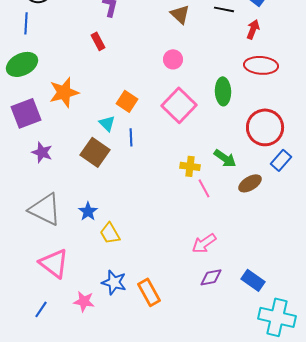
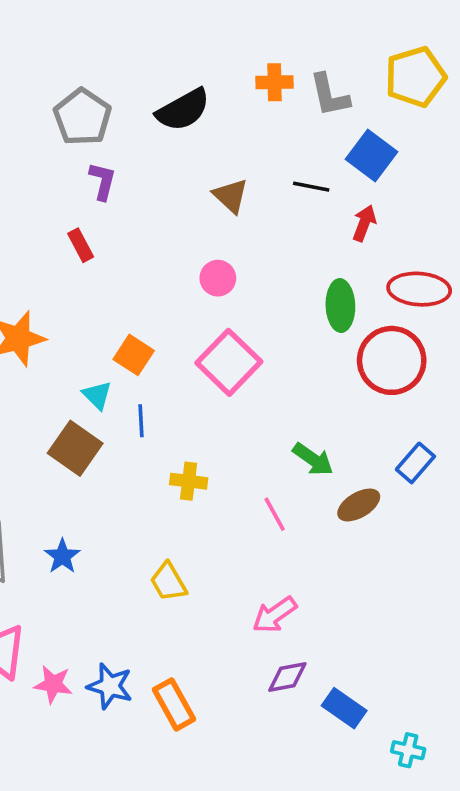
red ellipse: (261, 65) -> (419, 289), moved
green ellipse: (223, 91) -> (340, 306), moved
red circle: (265, 127) -> (392, 360), moved
yellow cross: (190, 166) -> (189, 481), moved
yellow trapezoid: (110, 233) -> (168, 582), moved
blue rectangle: (253, 280) -> (344, 708), moved
pink star: (84, 301) -> (53, 684), moved
cyan cross: (277, 317) -> (408, 750), size x0.5

